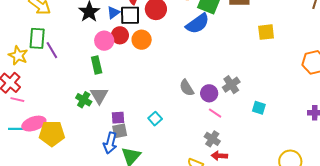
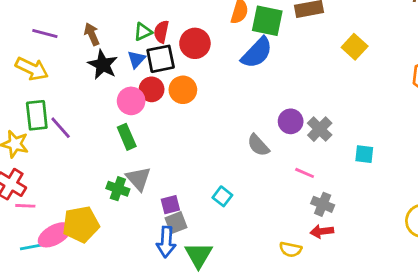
yellow square: (266, 32) -> (355, 47), turned -30
purple circle: (209, 93) -> (291, 121), moved
yellow pentagon: (52, 134) -> (81, 224), moved
gray cross: (212, 139) -> (323, 204), moved

